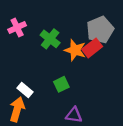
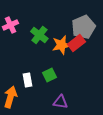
orange star: (75, 50) -> (61, 45), turned -30
white rectangle: (25, 90) -> (27, 80), moved, turned 40

